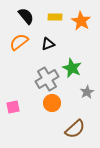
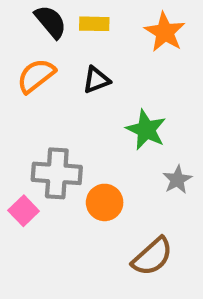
yellow rectangle: (55, 17) -> (94, 24), moved
gray cross: (47, 79) -> (57, 173), moved, turned 35
pink square: (13, 107) -> (24, 211), turned -32

